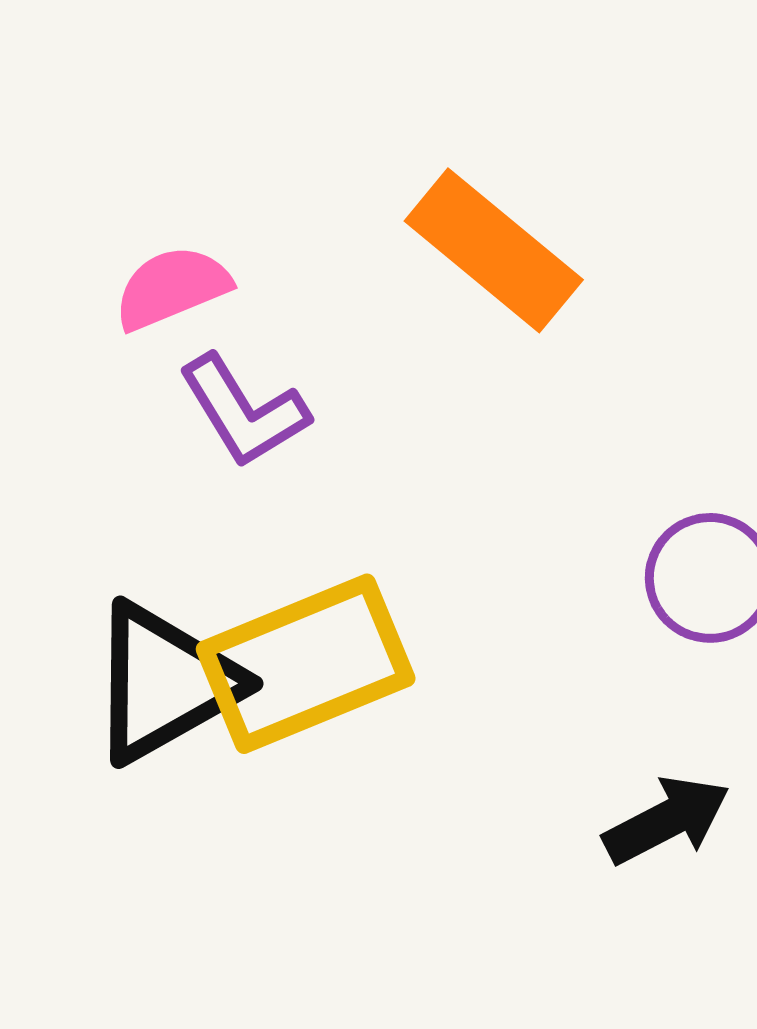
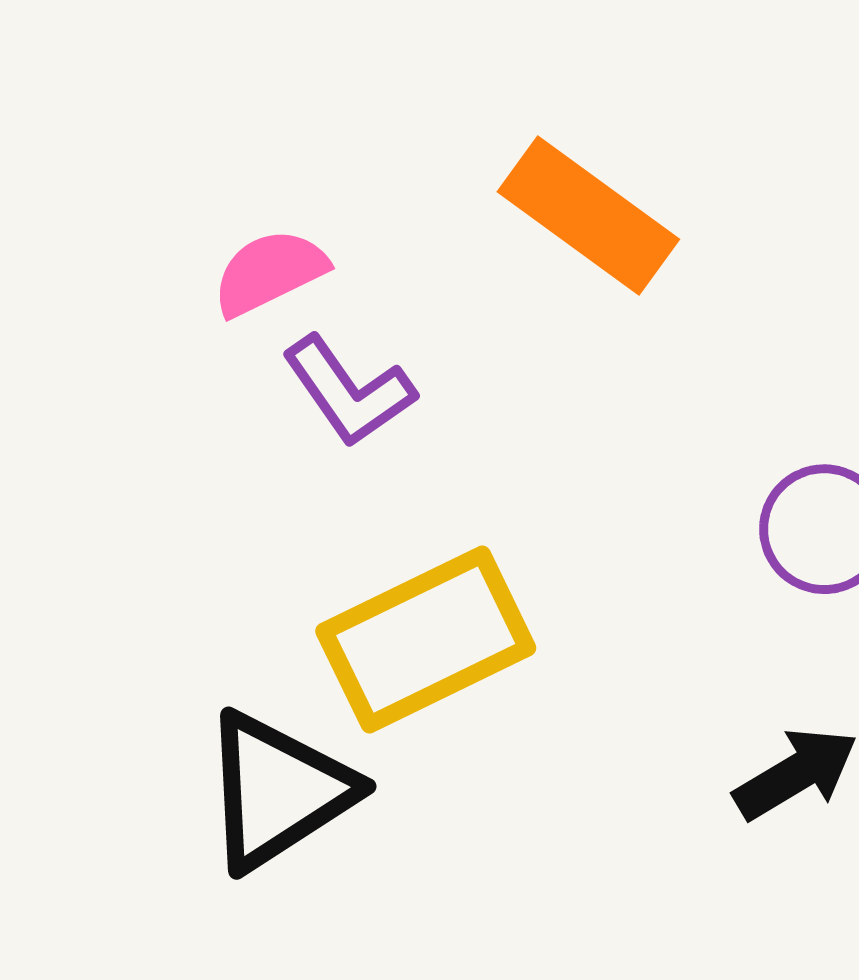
black triangle: (165, 683) -> (278, 791), moved

